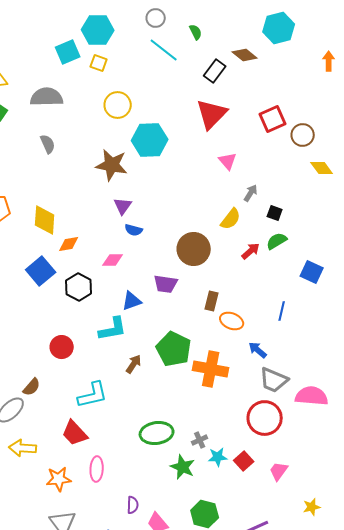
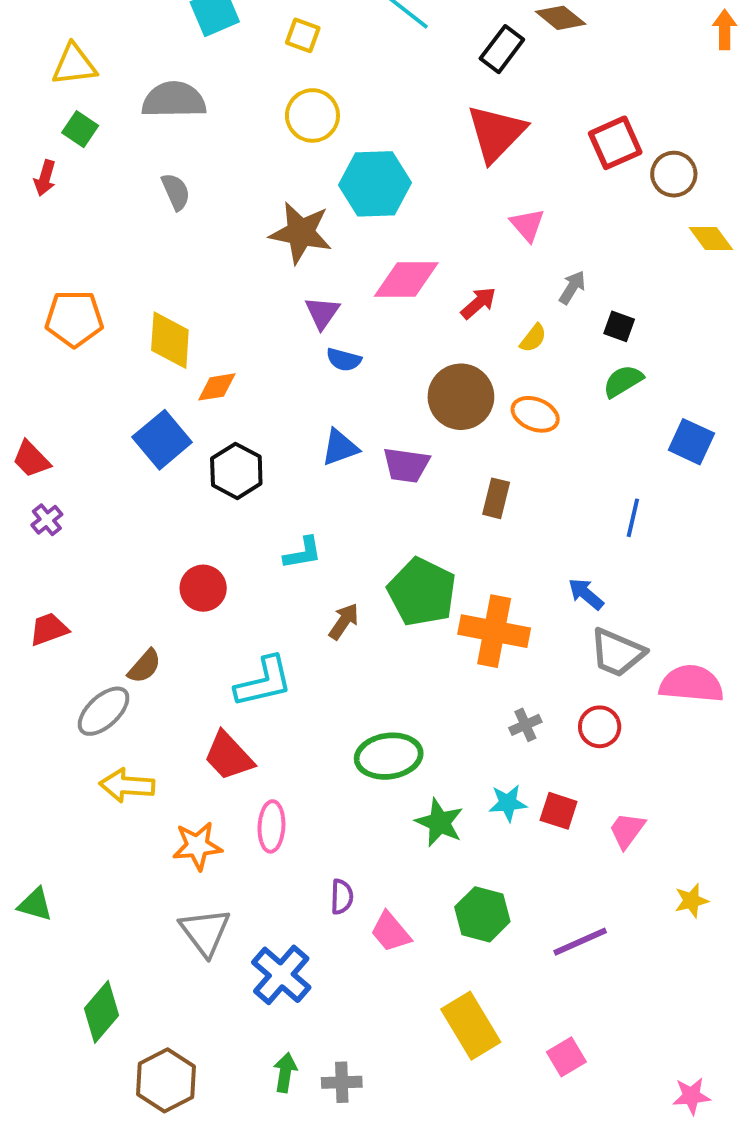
yellow square: (99, 63) -> (303, 35), moved
yellow semicircle: (231, 219) -> (533, 338), size x0.7
red arrow: (251, 251) -> (479, 303), moved
pink diamond: (113, 260) -> (406, 280), moved, size x1.6
blue triangle: (132, 301) -> (340, 448), moved
orange ellipse: (232, 321) -> (535, 414), moved
cyan L-shape: (113, 329) -> (303, 553), size x0.7
red circle: (265, 418) -> (600, 727), size x0.6
gray cross: (200, 440) -> (525, 725), moved
red square: (244, 461) -> (559, 811), turned -30

